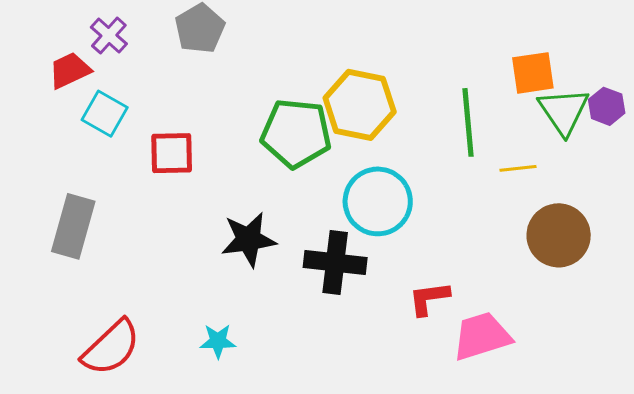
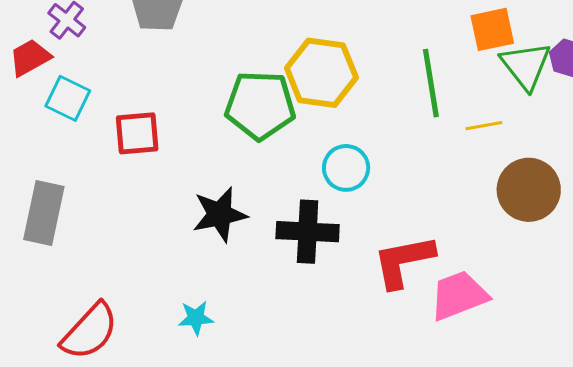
cyan circle: (378, 201) -> (346, 168), size x0.7
red L-shape: (429, 298) -> (404, 261), size x1.5

